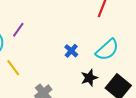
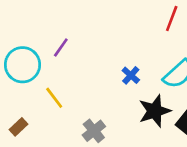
black star: (89, 78) -> (155, 111), size x1.4

